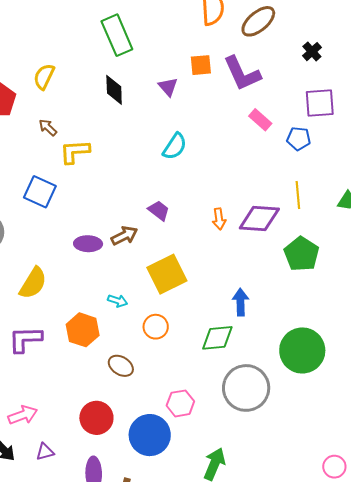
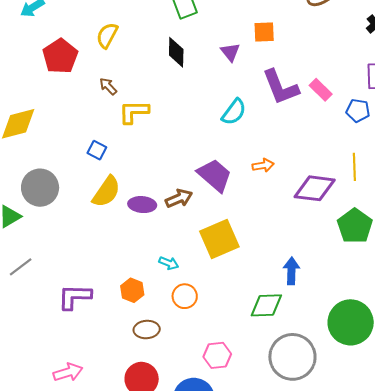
purple L-shape: (242, 73) -> (280, 87), moved
blue square: (40, 192) -> (97, 150), size x0.6
purple trapezoid: (159, 211) -> (215, 175), size x1.6
orange arrow: (219, 219) -> (263, 165), moved, turned -95
yellow semicircle: (33, 283) -> (106, 192), moved
orange circle: (156, 327) -> (185, 296), moved
orange hexagon: (83, 330) -> (132, 290), size x0.7
brown ellipse: (121, 366) -> (147, 330), moved, turned -40
pink hexagon: (180, 403) -> (217, 355), moved

